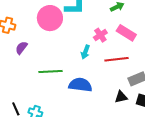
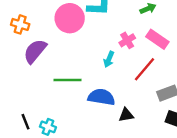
purple semicircle: (21, 48) -> (35, 51), size x1.6
red line: (116, 59) -> (145, 69), turned -45
black triangle: (121, 97) -> (126, 115), moved

